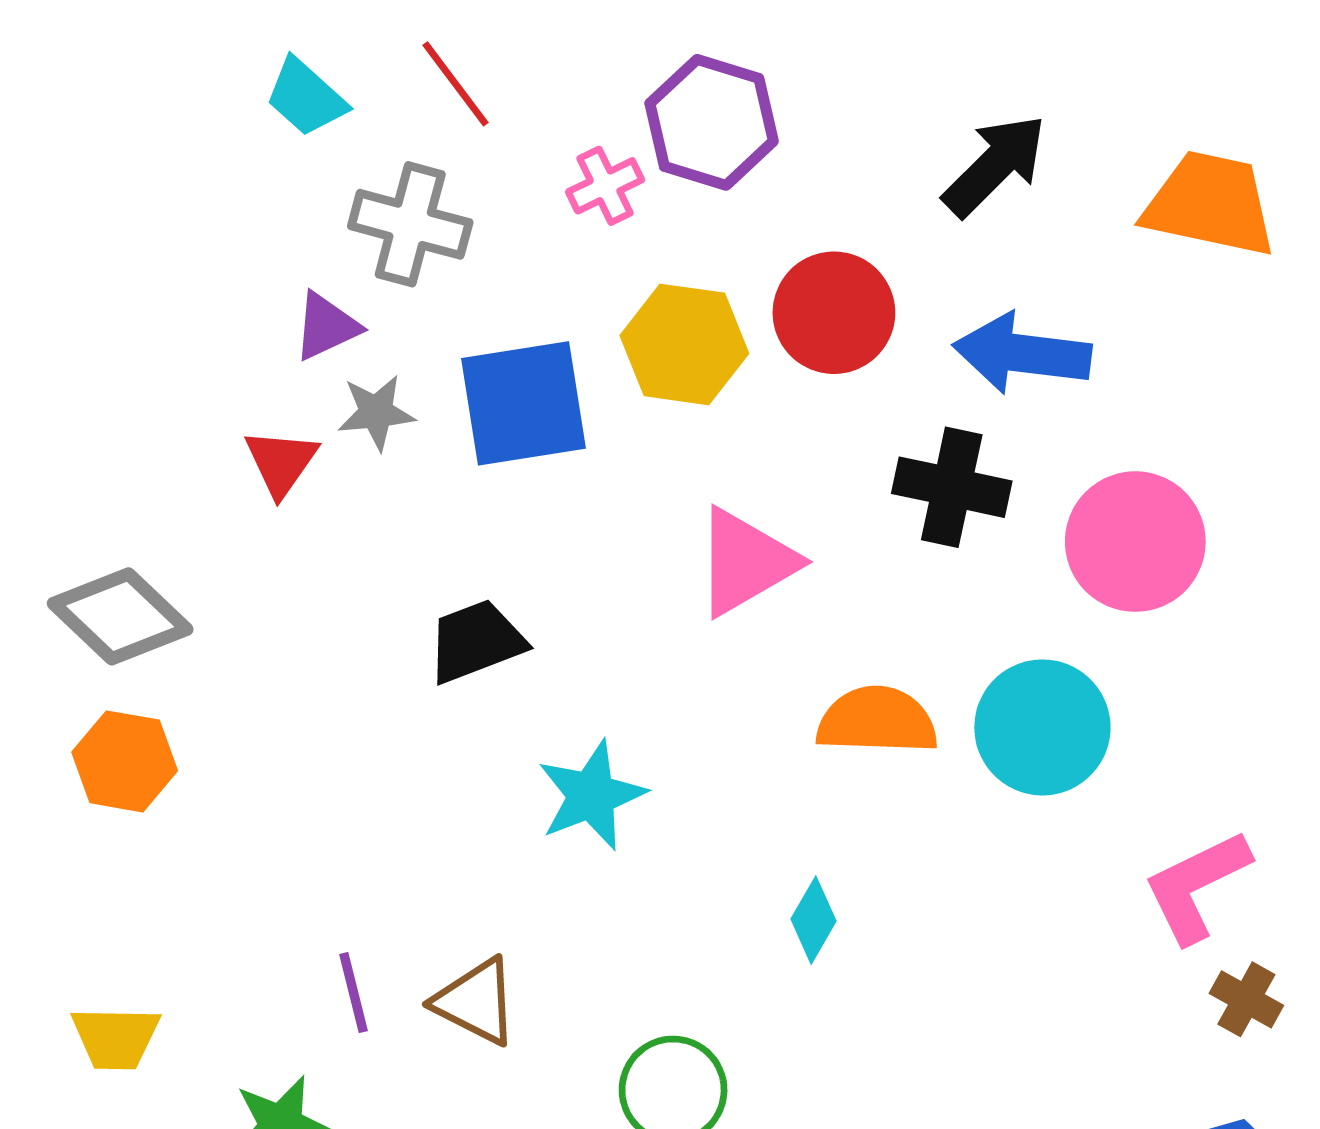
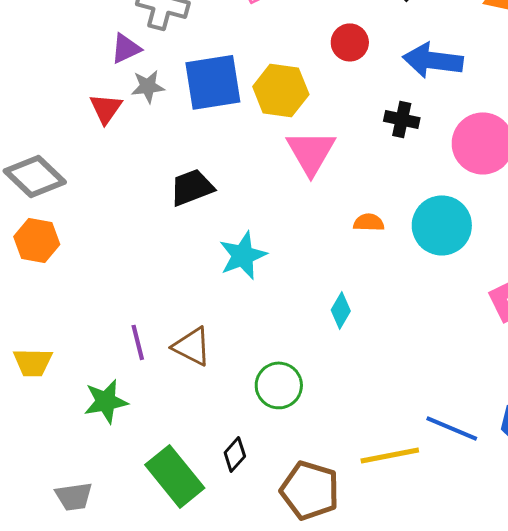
red circle: (834, 313) -> (350, 42), size x0.7
yellow hexagon: (684, 344) -> (281, 90), moved
black cross: (952, 487) -> (402, 119), size x0.7
pink triangle: (746, 562) -> (311, 152), turned -30
orange semicircle: (877, 721) -> (369, 222), size x0.6

